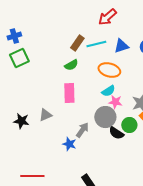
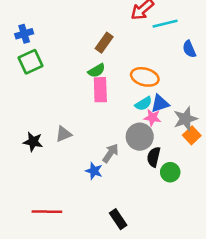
cyan line: (96, 44) -> (165, 24), moved
blue triangle: (121, 46) -> (160, 104), moved
pink rectangle: (69, 93) -> (100, 90), moved
green circle: (129, 125) -> (170, 172), moved
black semicircle: (116, 133) -> (154, 157), turned 70

